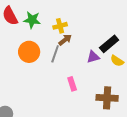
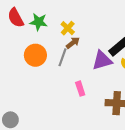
yellow cross: (60, 26) -> (68, 28), turned -32
purple triangle: (93, 57) -> (102, 60), size x1.5

